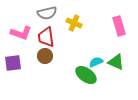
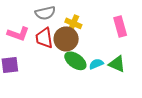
brown circle: (45, 56) -> (66, 39), moved, size x1.5
green ellipse: (86, 75) -> (75, 61), moved

